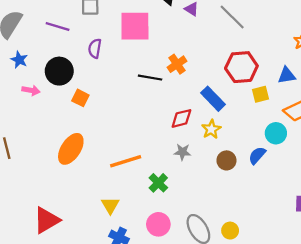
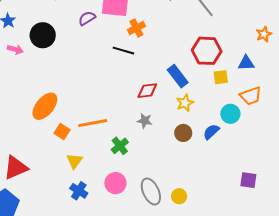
purple semicircle: (95, 48) -> (87, 18), moved, turned 42
orange cross: (177, 64) -> (136, 28), moved
orange square: (80, 98) -> (62, 131), moved
yellow star: (211, 129) -> (185, 103), moved

